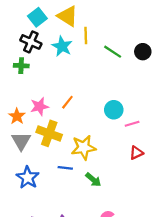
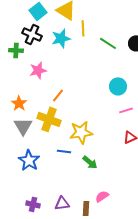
cyan star: (62, 46) -> (61, 38), turned 30
green cross: (21, 66) -> (16, 50), moved
orange line: (67, 102) -> (58, 95), moved
pink star: (39, 107) -> (38, 70), moved
cyan circle: (114, 110) -> (118, 86), moved

